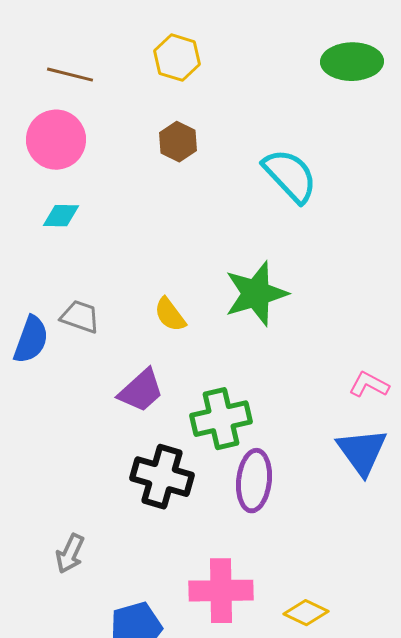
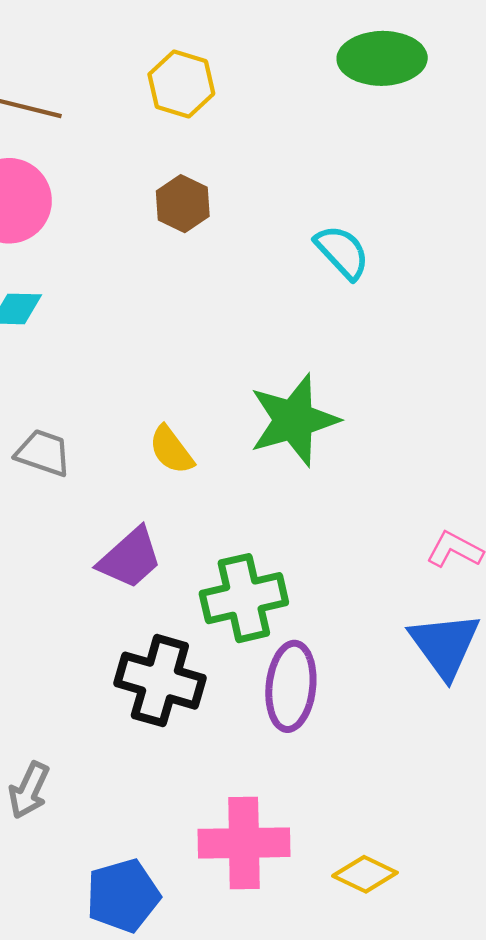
green ellipse: (352, 62) -> (382, 58), moved
cyan semicircle: (290, 176) -> (342, 252), size x0.7

